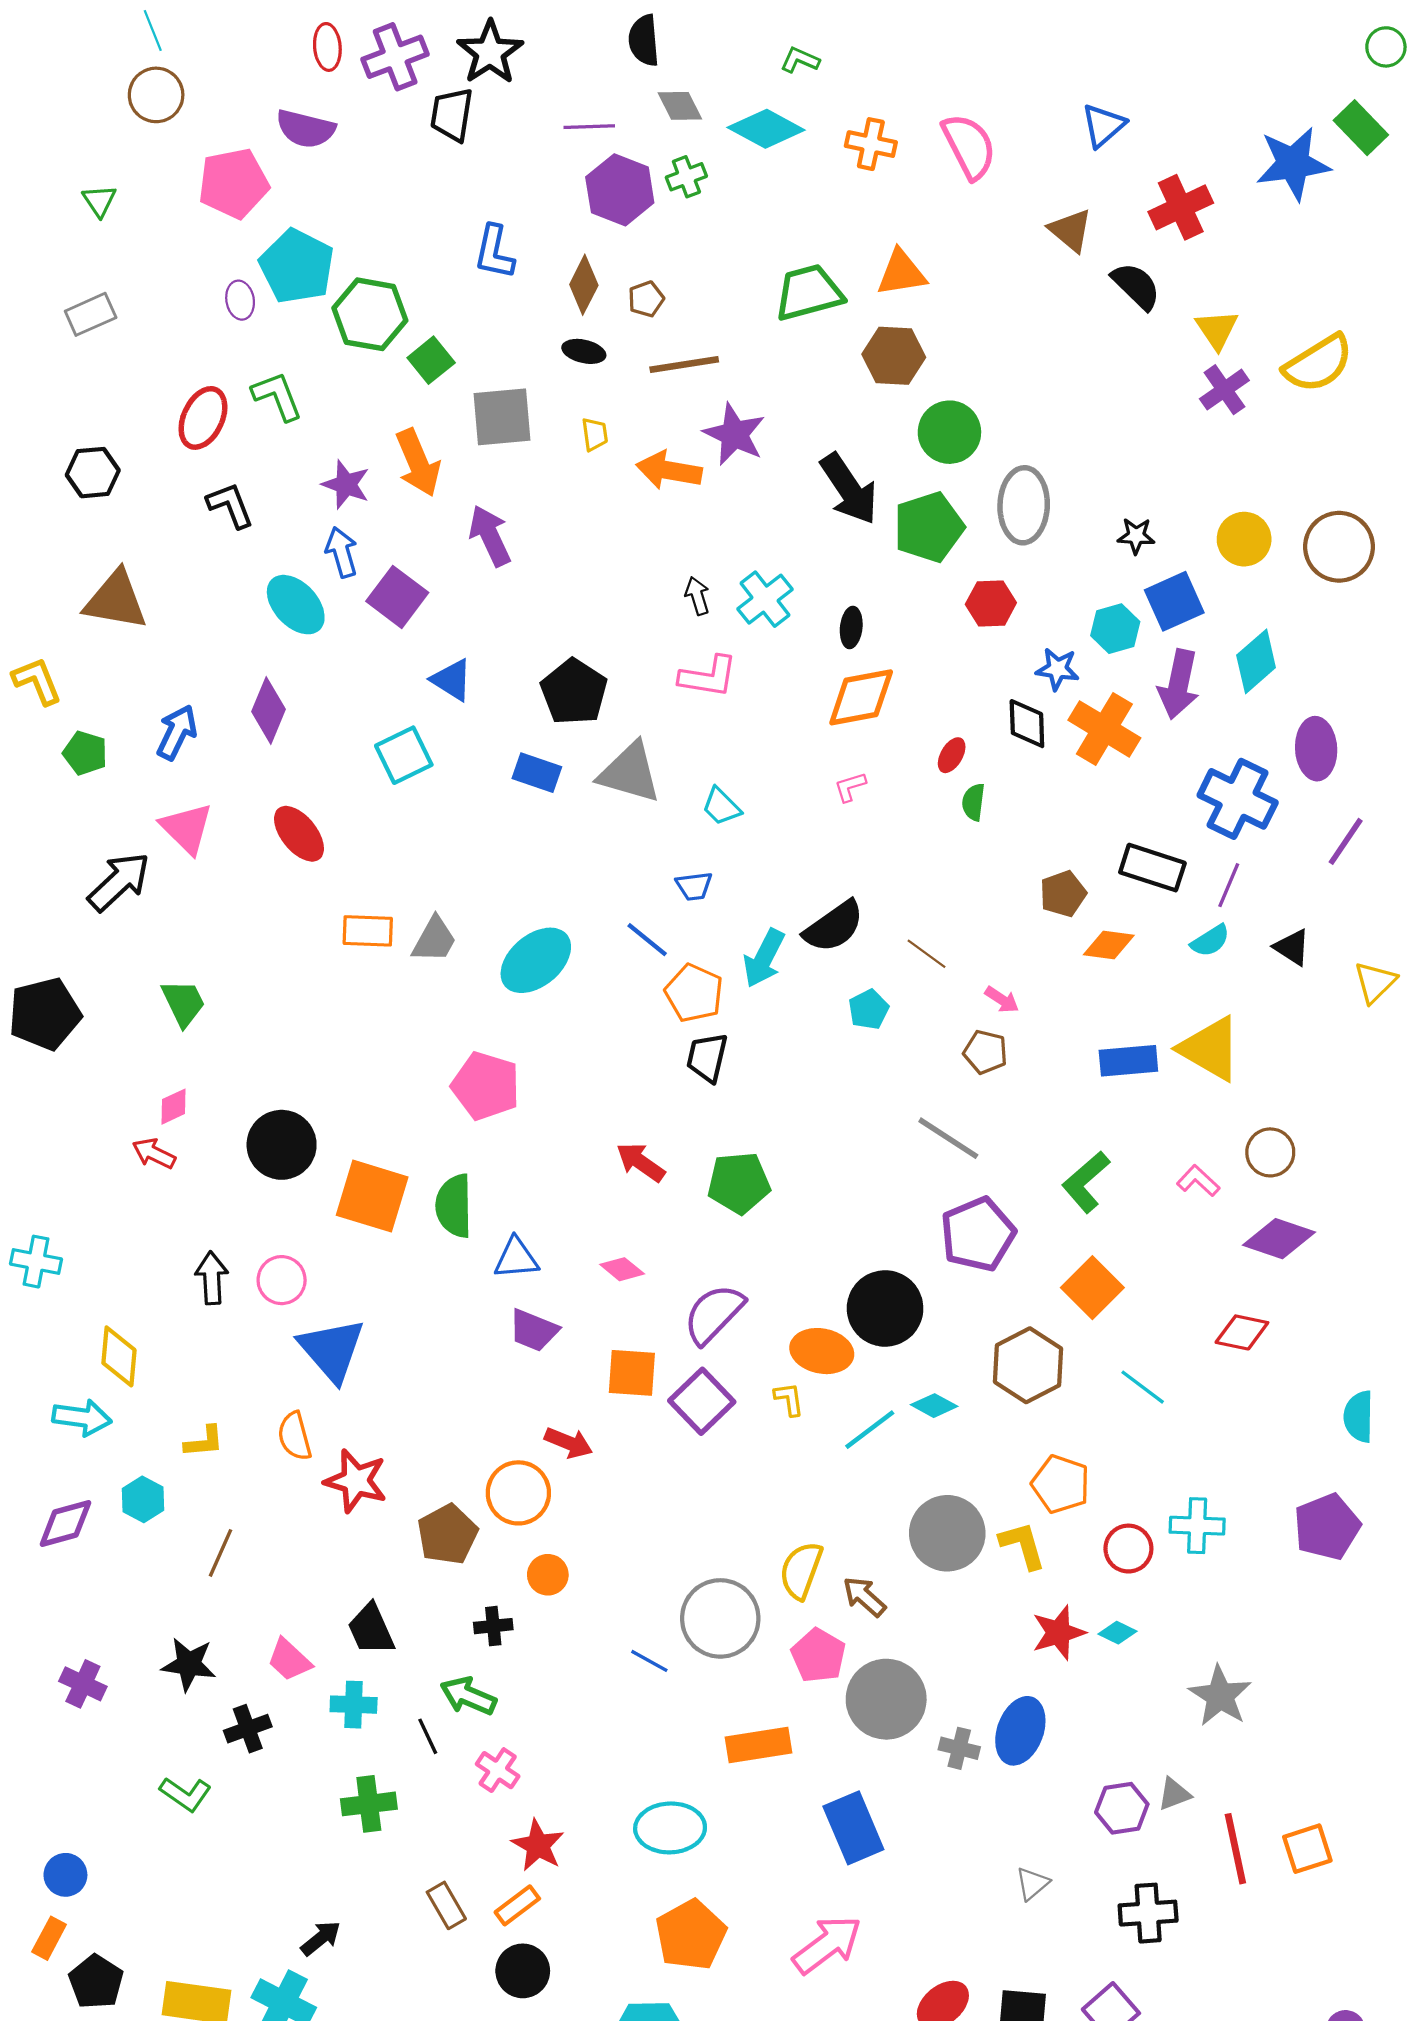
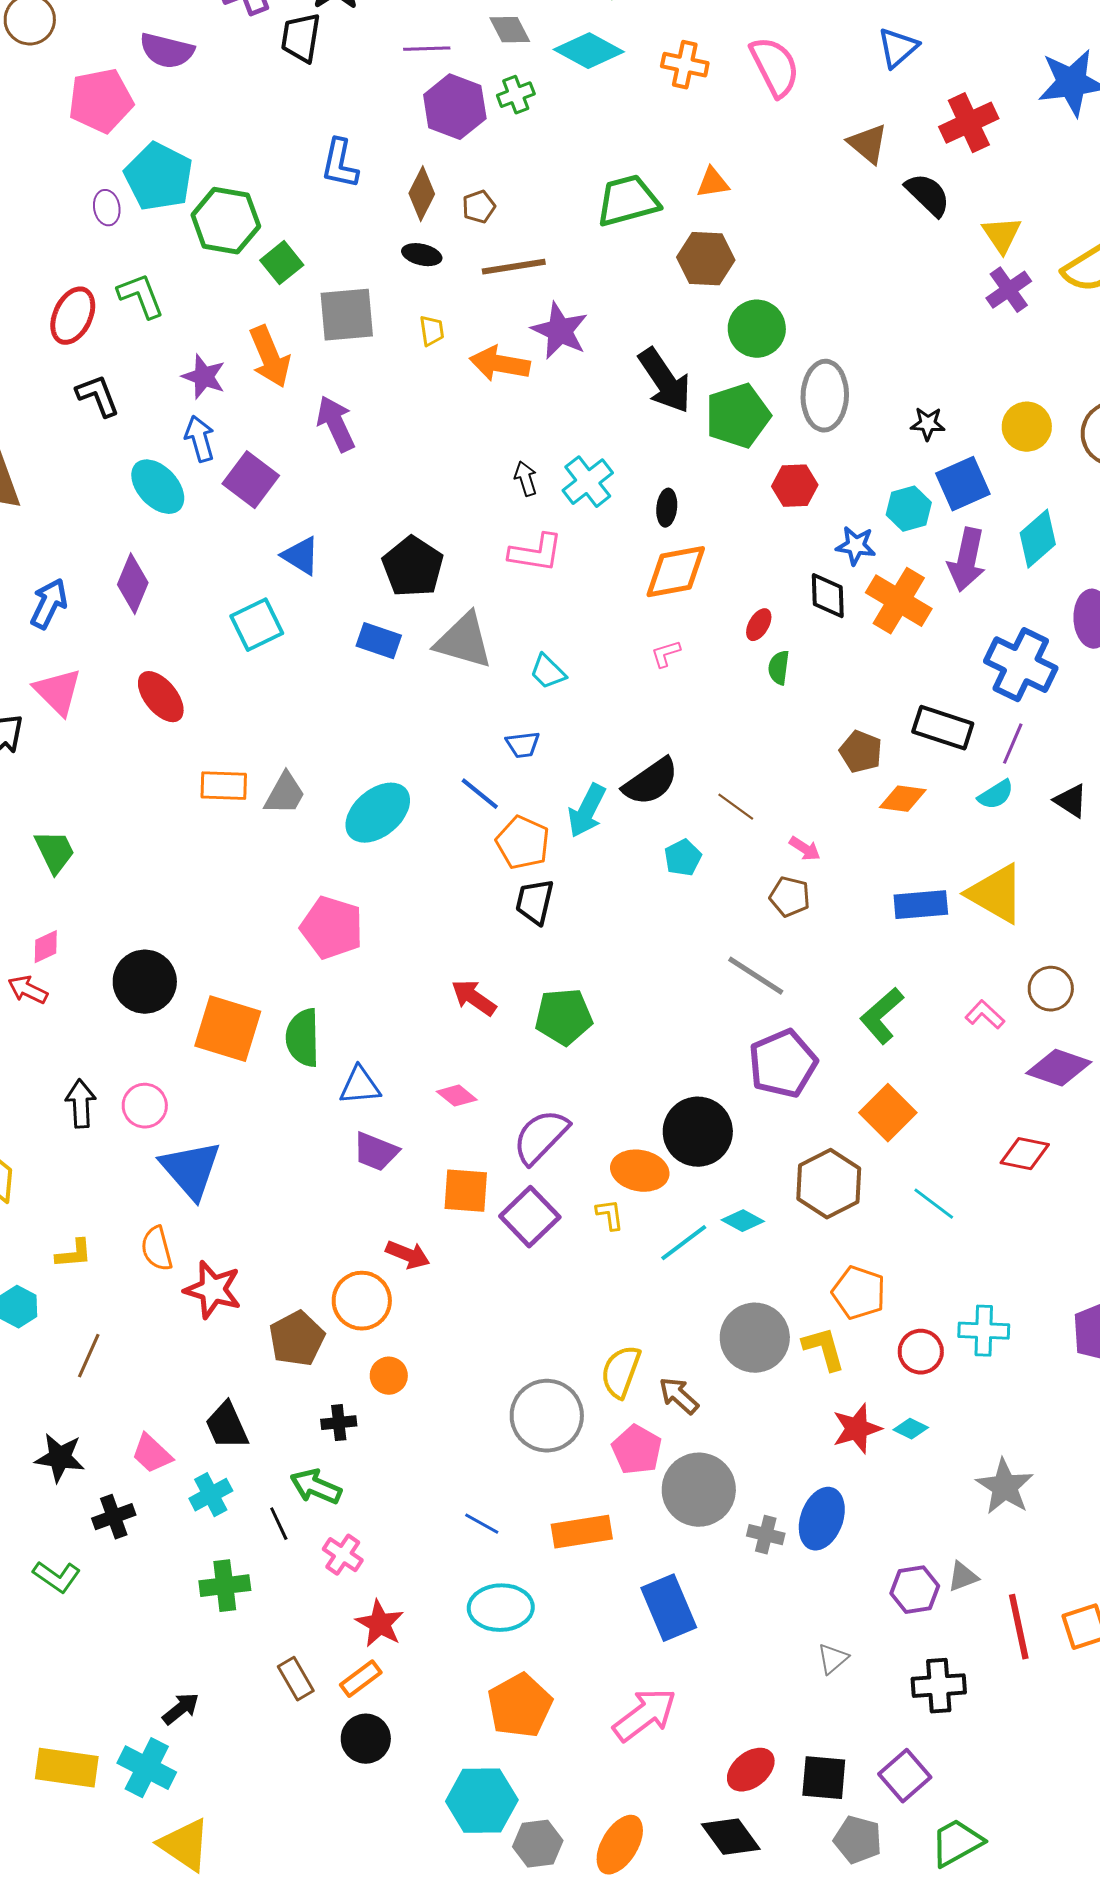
orange triangle: (901, 273) -> (713, 183), size x0.7
brown pentagon: (1063, 894) -> (861, 752), turned -30
blue line: (649, 1661) -> (482, 1524), moved
cyan cross: (354, 1705) -> (211, 1495), turned -30

